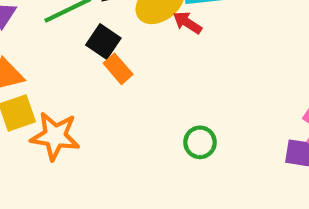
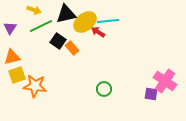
orange rectangle: (118, 69) -> (72, 48), moved

